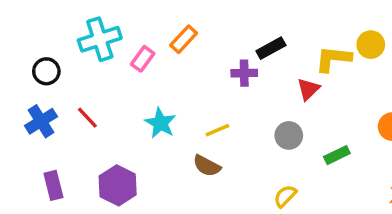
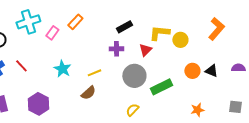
yellow circle: (371, 45) -> (180, 40), moved
purple cross: (244, 73) -> (116, 49), moved
gray circle: (289, 135) -> (134, 76), size x1.5
green rectangle: (337, 155) -> (161, 87), size x1.5
brown semicircle: (207, 166) -> (88, 93), turned -70

